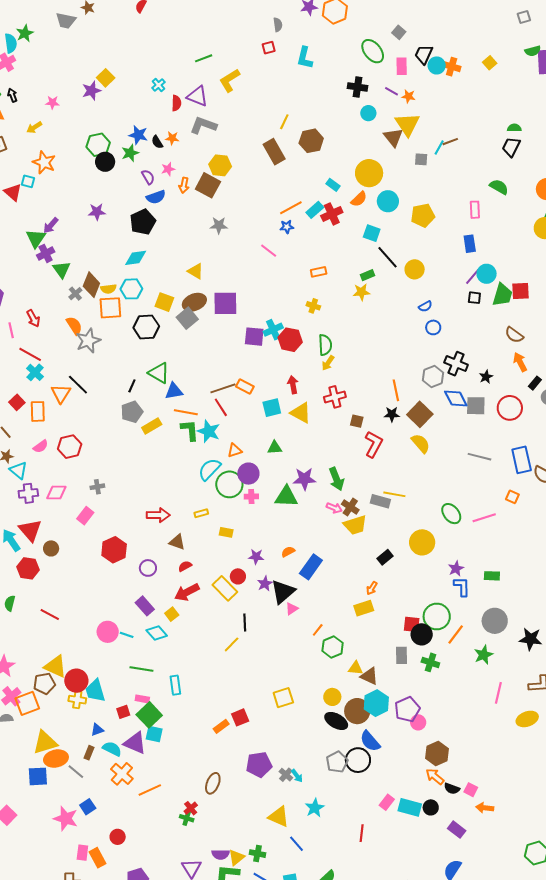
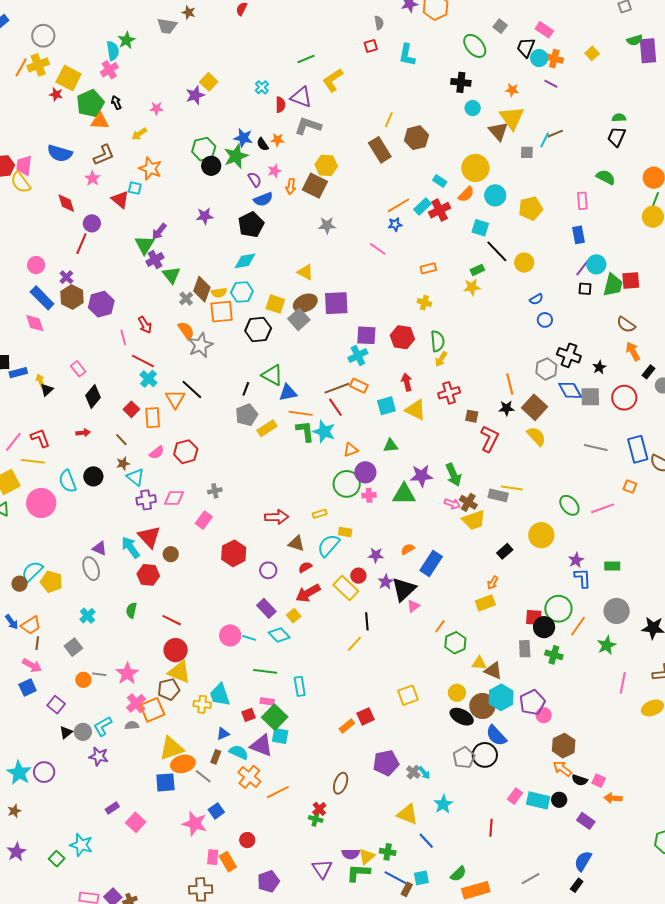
pink rectangle: (402, 66) -> (544, 30), moved, turned -54
purple line: (391, 91) -> (551, 84), moved
green star: (130, 153) -> (236, 156), size x1.4
cyan cross: (273, 330) -> (358, 356), moved
cyan semicircle: (209, 469) -> (329, 545), moved
red circle: (76, 681) -> (176, 650), moved

